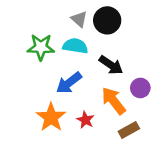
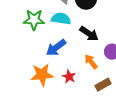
orange arrow: (114, 101) -> (91, 62), size x0.7
orange star: (51, 117) -> (42, 75), turned 30

